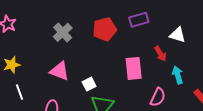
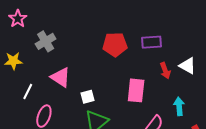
gray cross: (63, 32) -> (46, 41), moved
red arrow: (160, 54) -> (165, 71), moved
white line: (19, 92) -> (28, 91), moved, turned 35

